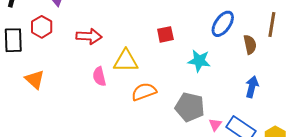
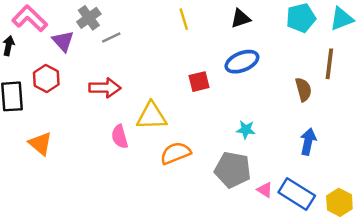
blue ellipse: (223, 24) -> (242, 62), moved, turned 36
cyan star: (199, 61) -> (246, 130), moved, size x0.7
pink triangle: (215, 125) -> (265, 190), turned -32

